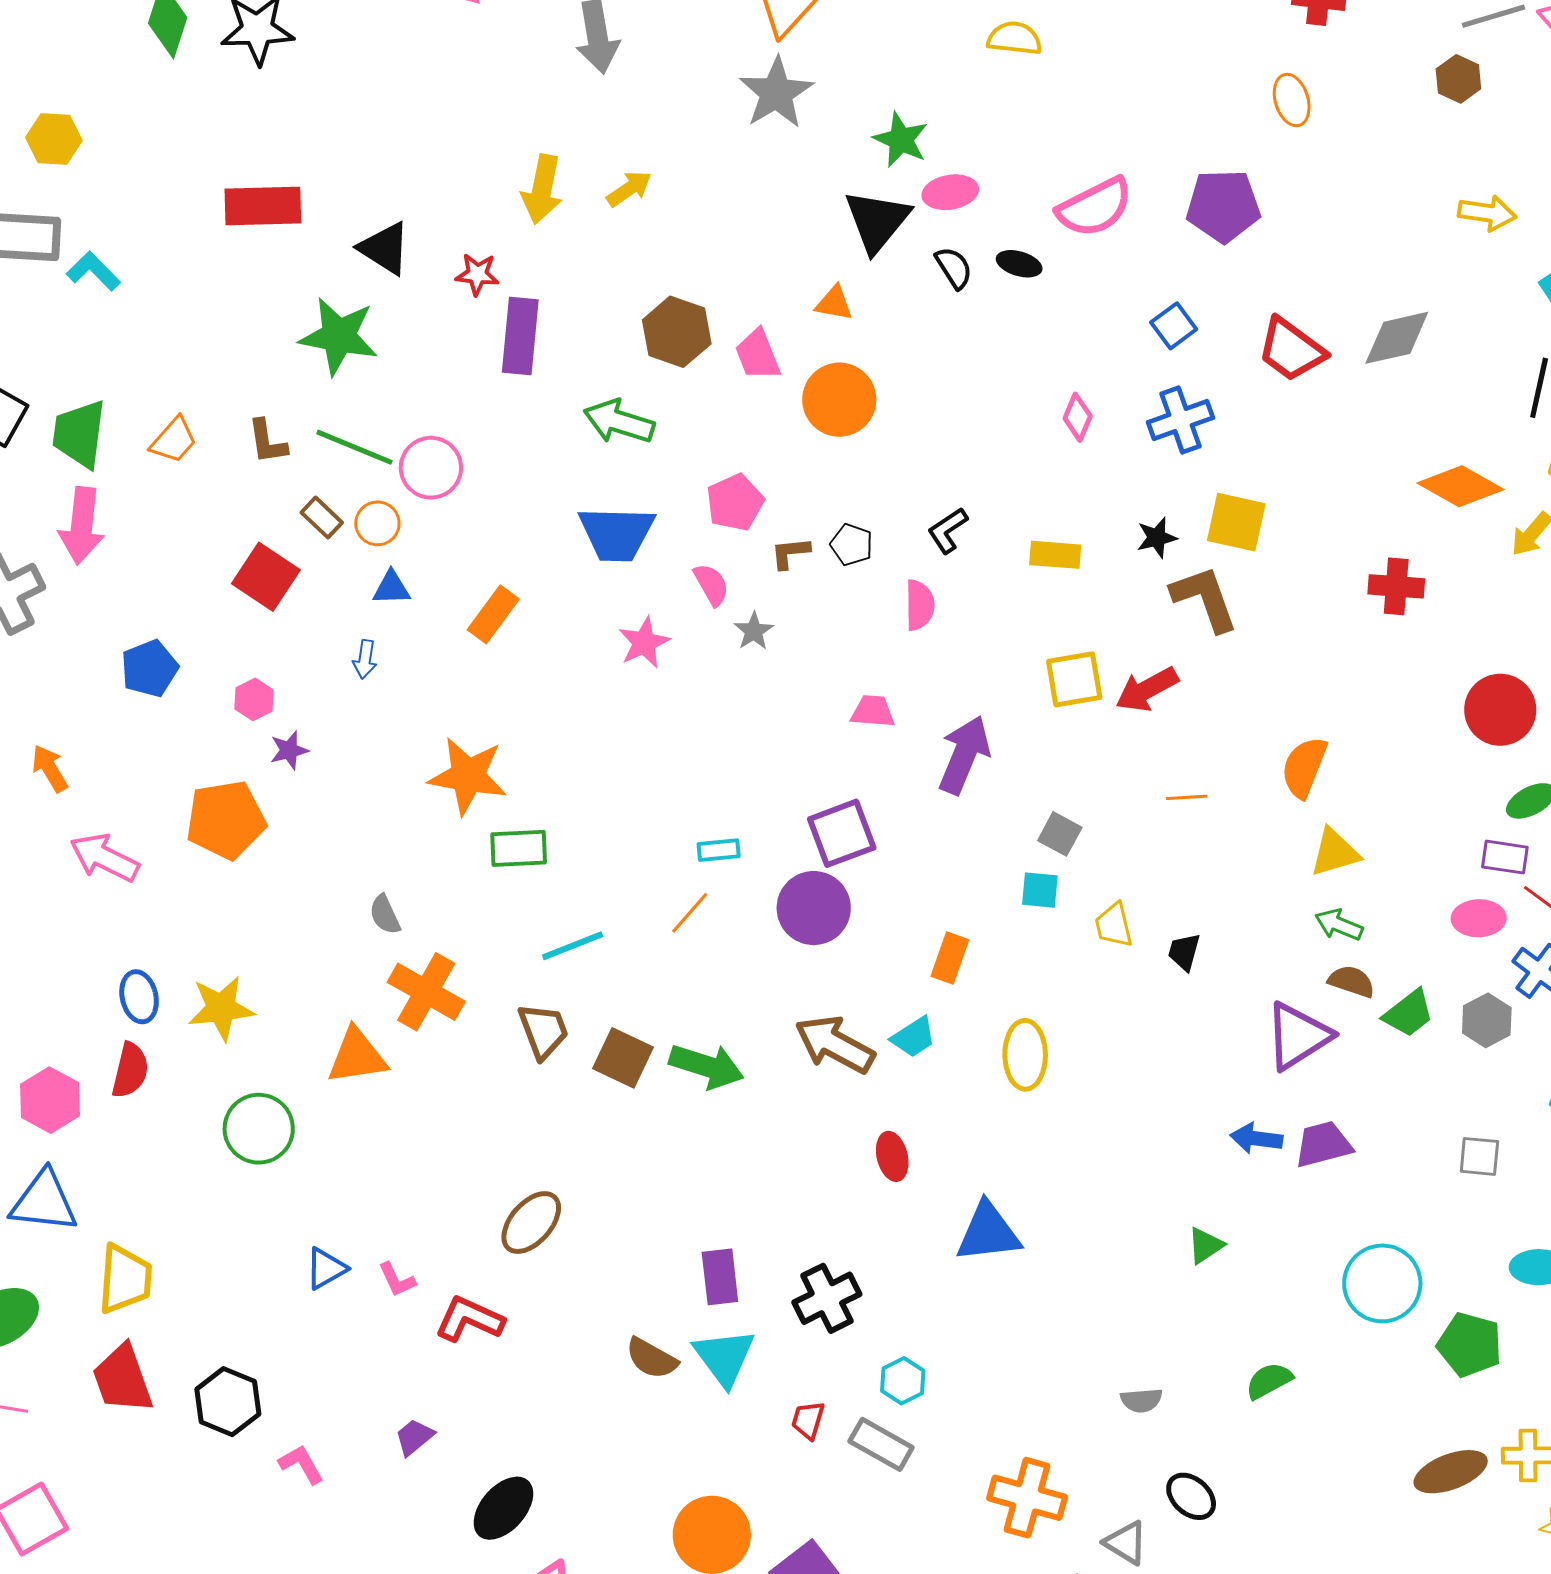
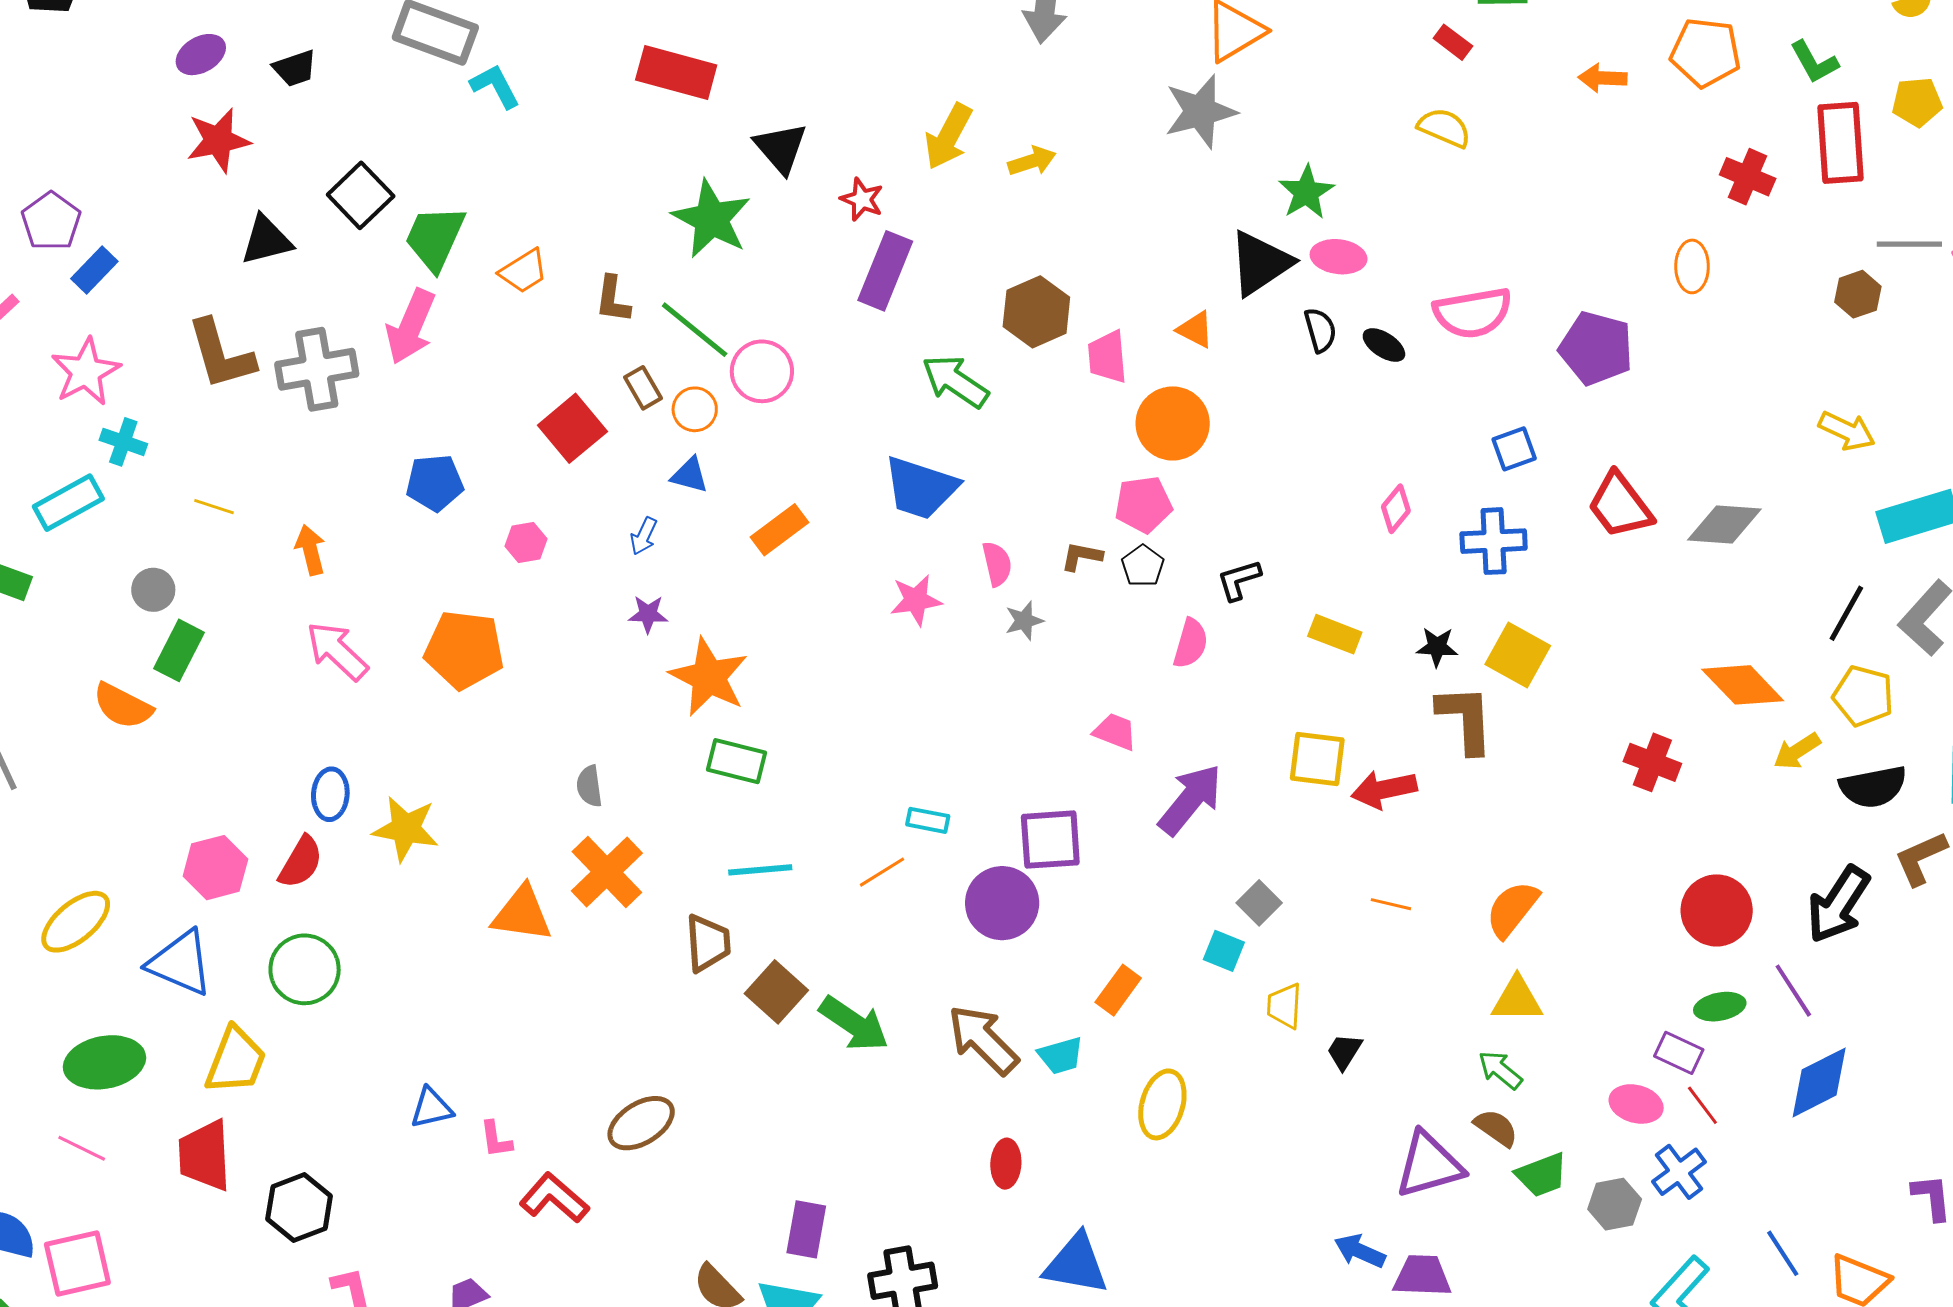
pink pentagon: (735, 502) -> (1143, 504), moved
purple star: (289, 750) -> (648, 614), moved
green circle: (259, 1129) -> (305, 969), moved

